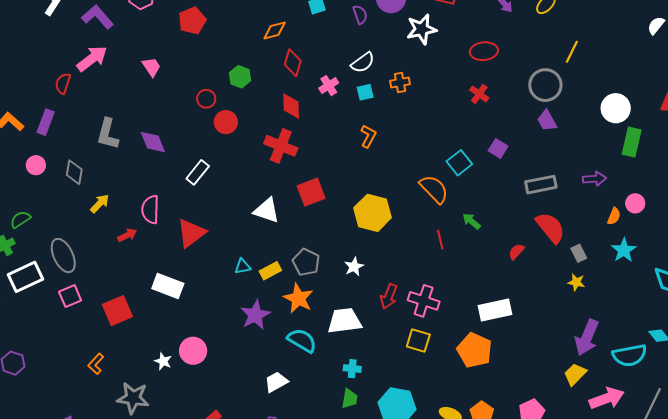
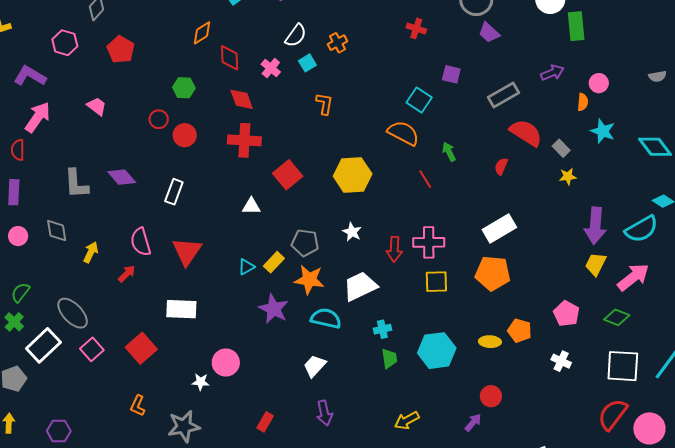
white triangle: (267, 210) -> (251, 206), size x0.7
green arrow: (471, 221) -> (449, 152), turned 42

